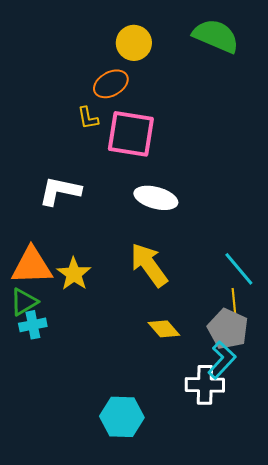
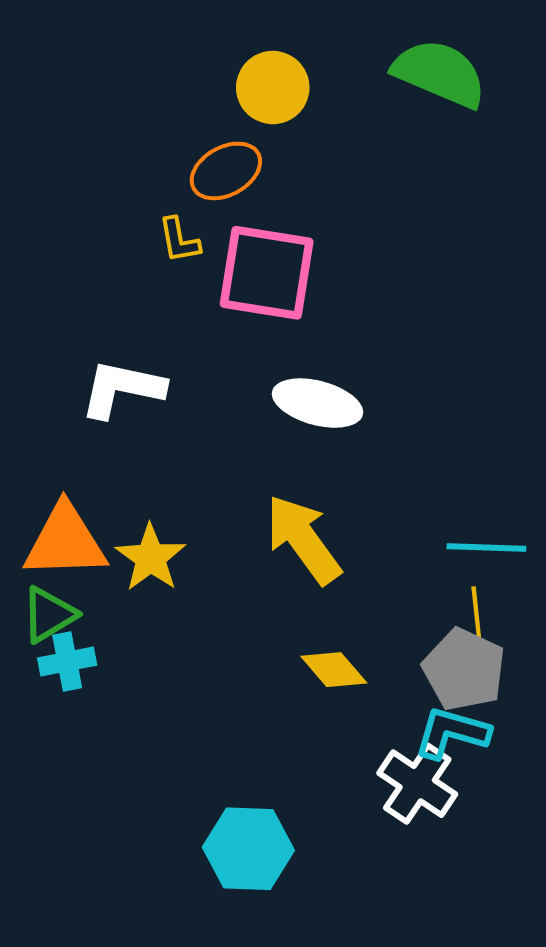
cyan line: (239, 269) -> (486, 548), turned -48
cyan L-shape: (222, 360) -> (452, 733), turned -117
white cross: (205, 385) -> (417, 784), turned 33

